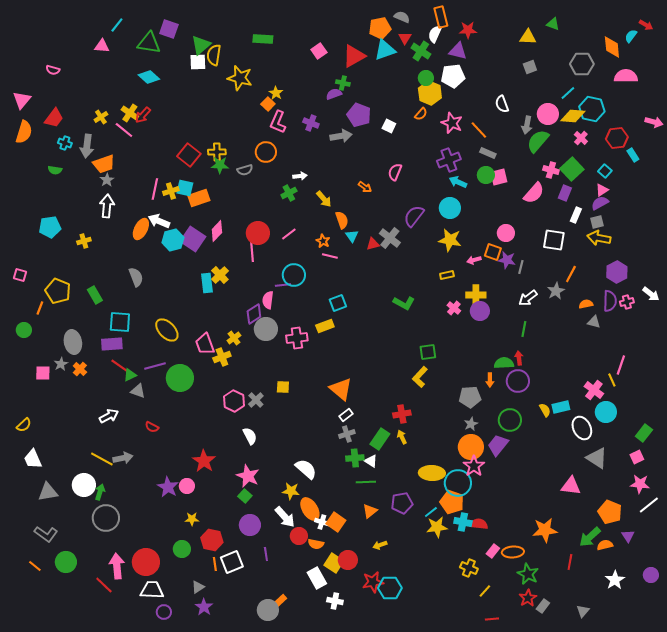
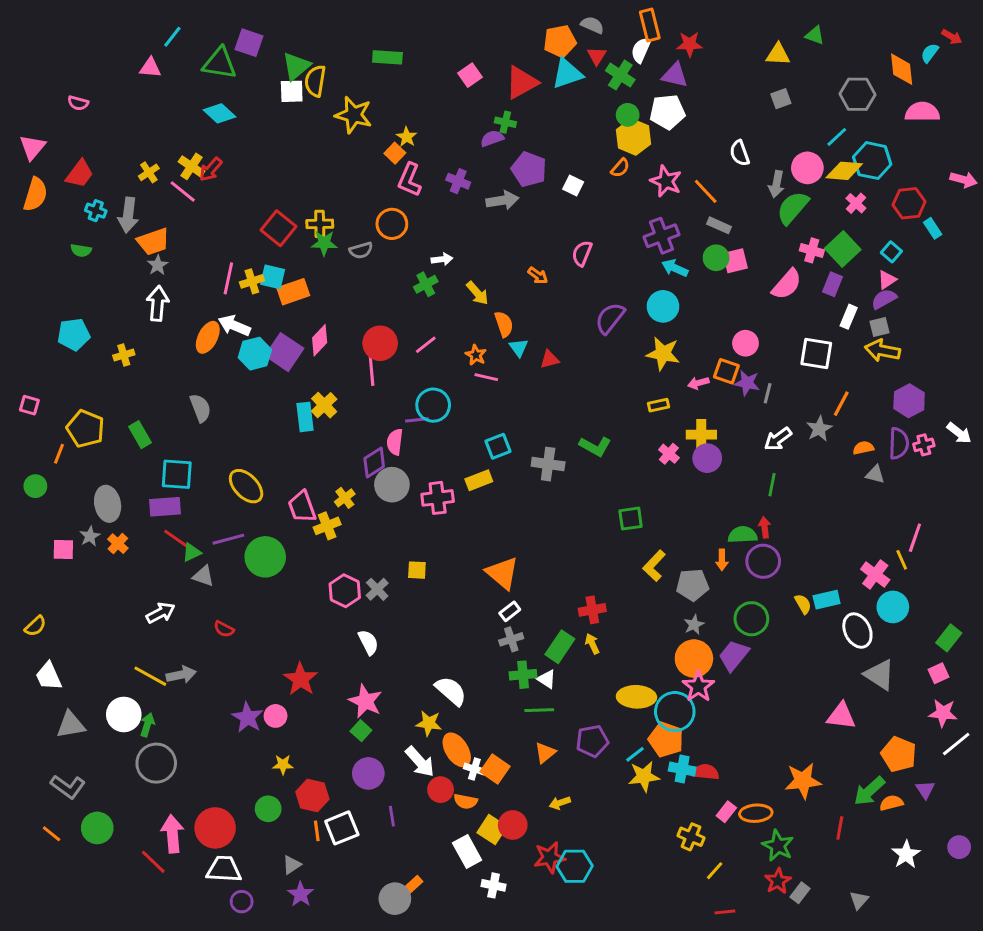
gray cross: (390, 238) -> (548, 464), moved, turned -30
yellow L-shape: (420, 377) -> (654, 566), moved

